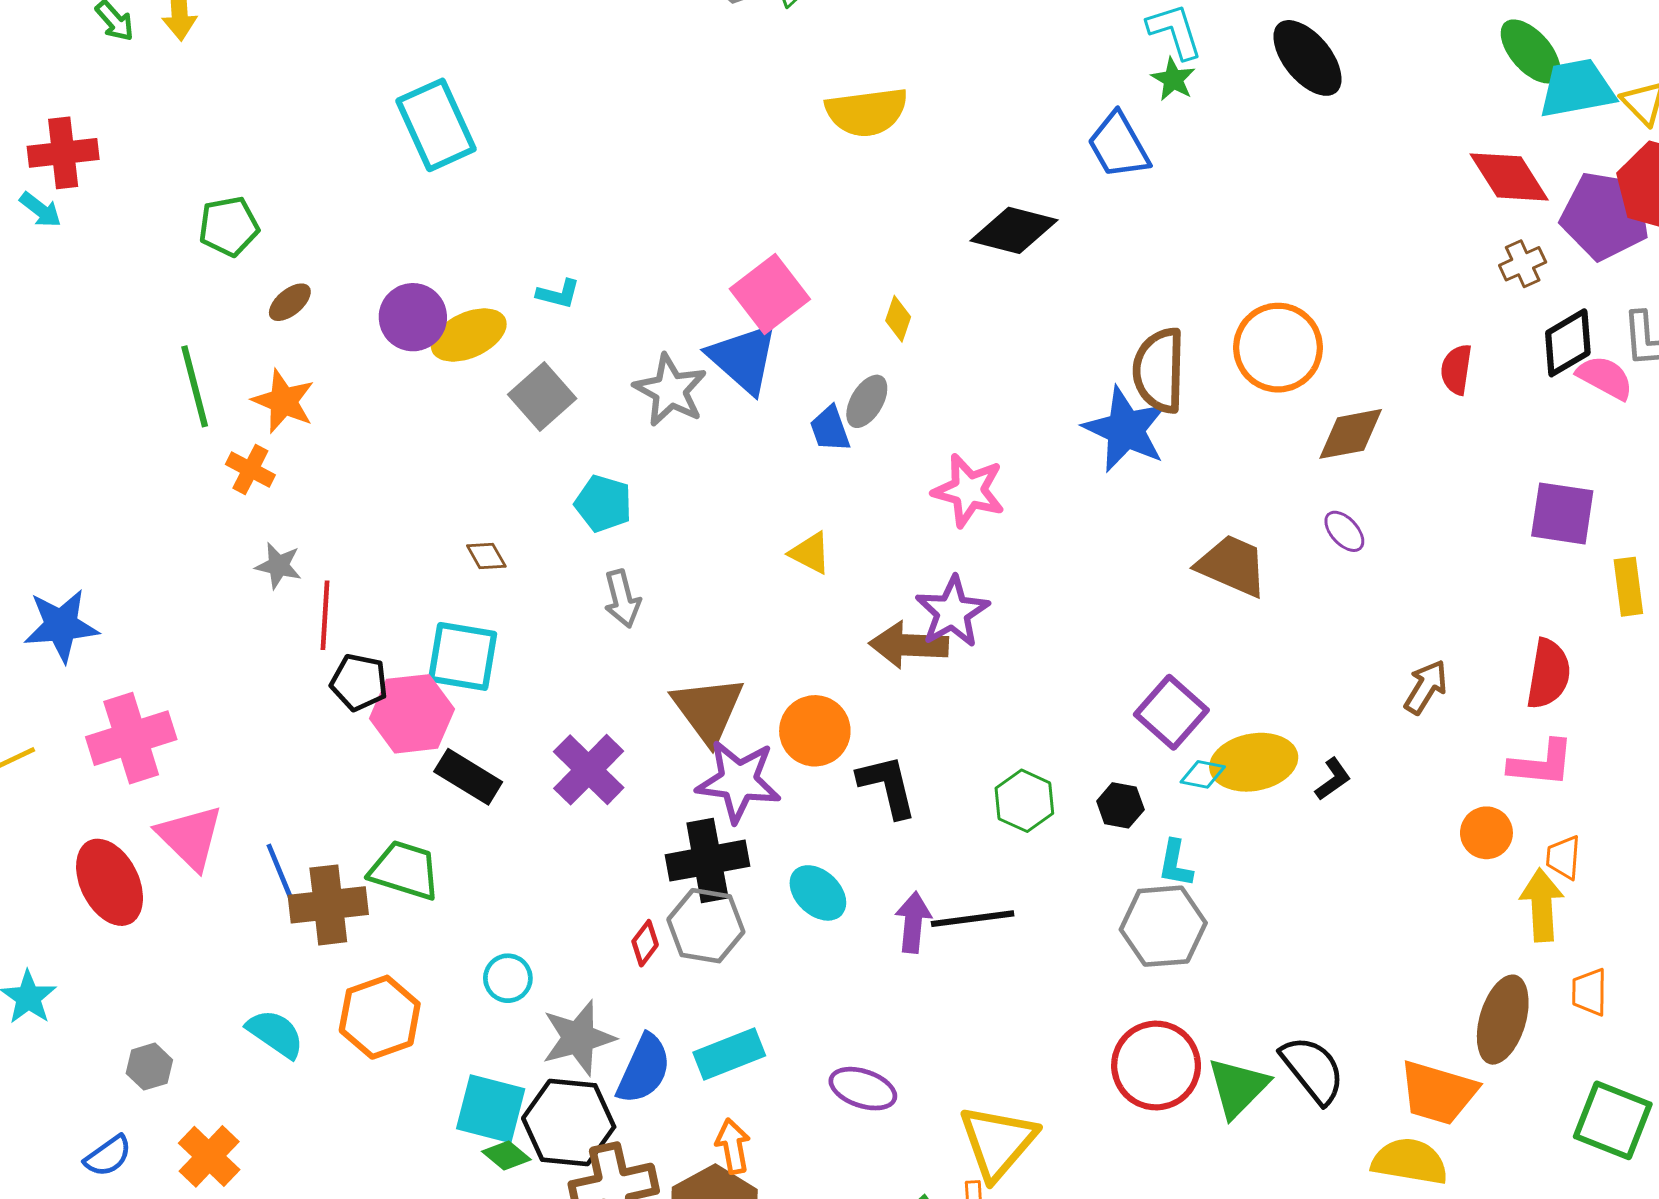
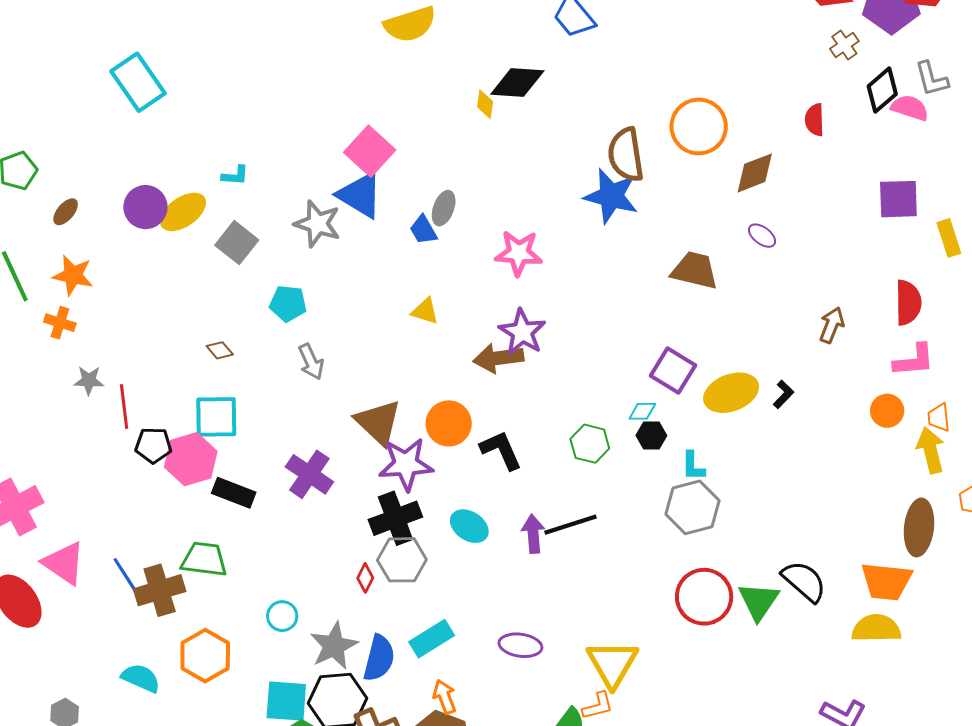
yellow diamond: (898, 319) -> (485, 104), moved
cyan diamond: (1203, 774) -> (642, 411), moved

